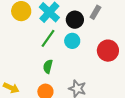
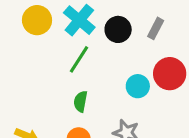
gray rectangle: (95, 12) -> (156, 28), moved
cyan circle: (72, 41) -> (138, 86), moved

